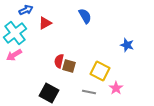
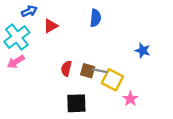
blue semicircle: (85, 16) -> (95, 18), turned 35
brown square: (69, 66) -> (88, 71), moved
gray line: (89, 92) -> (100, 71), moved
black square: (49, 93) -> (76, 103), moved, turned -30

